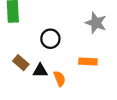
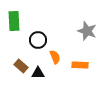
black circle: (50, 39) -> (38, 40), moved
orange semicircle: (60, 79) -> (55, 57), moved

